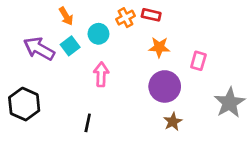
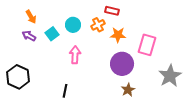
orange arrow: (66, 16) -> (31, 17), moved
orange cross: (126, 18) -> (98, 25), moved
purple arrow: (39, 49) -> (29, 36), size x0.6
pink rectangle: (198, 61) -> (147, 45), size x1.5

